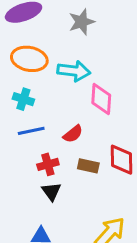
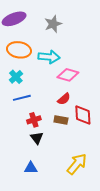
cyan cross: (23, 99) -> (16, 77), turned 32
pink diamond: (101, 99) -> (68, 75), turned -75
red semicircle: (73, 134) -> (64, 99), moved

